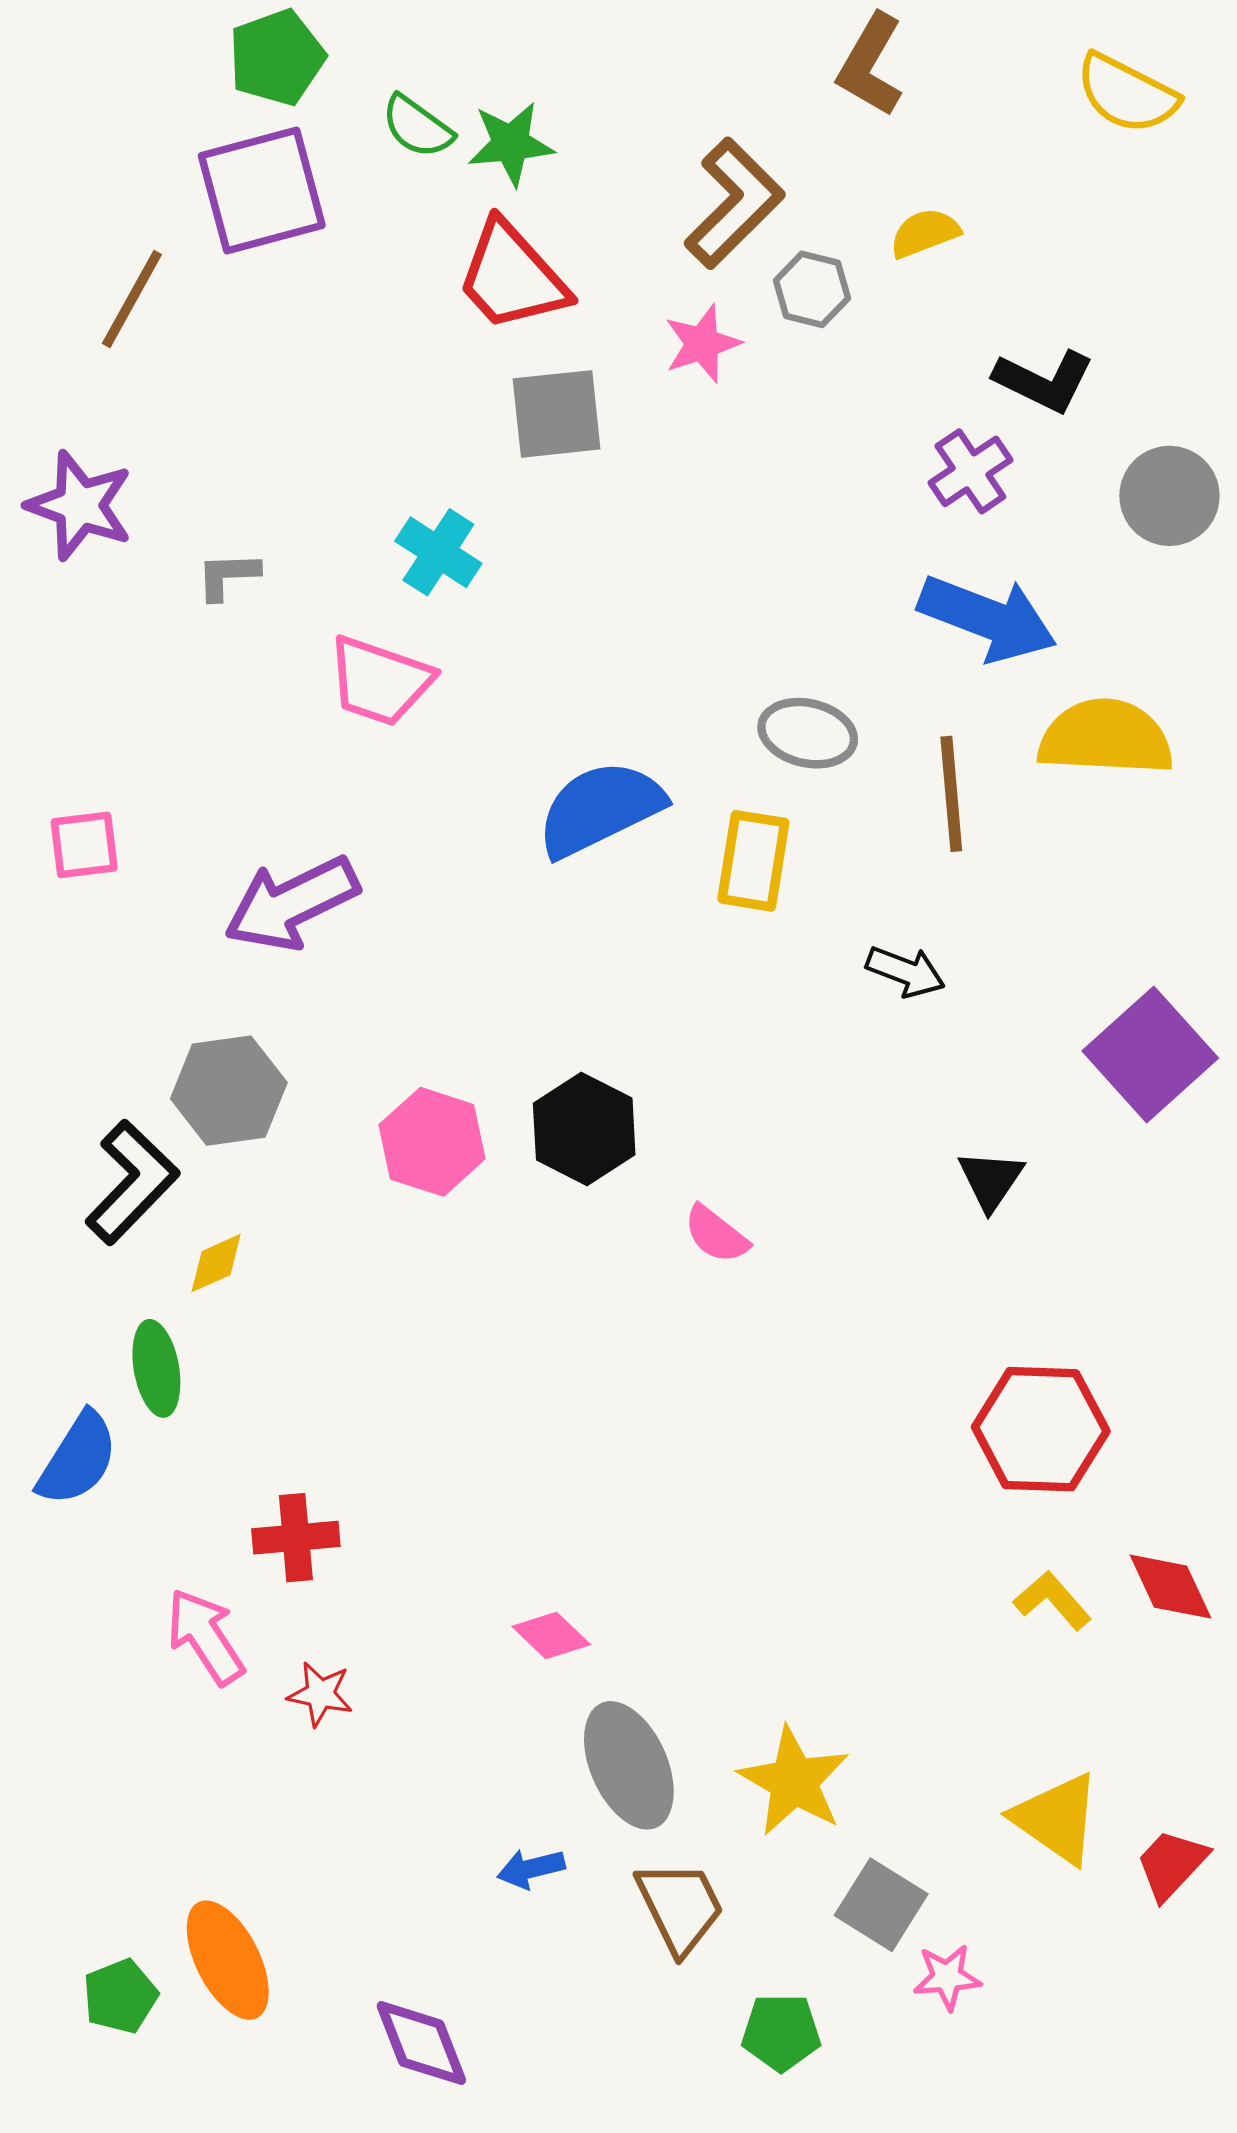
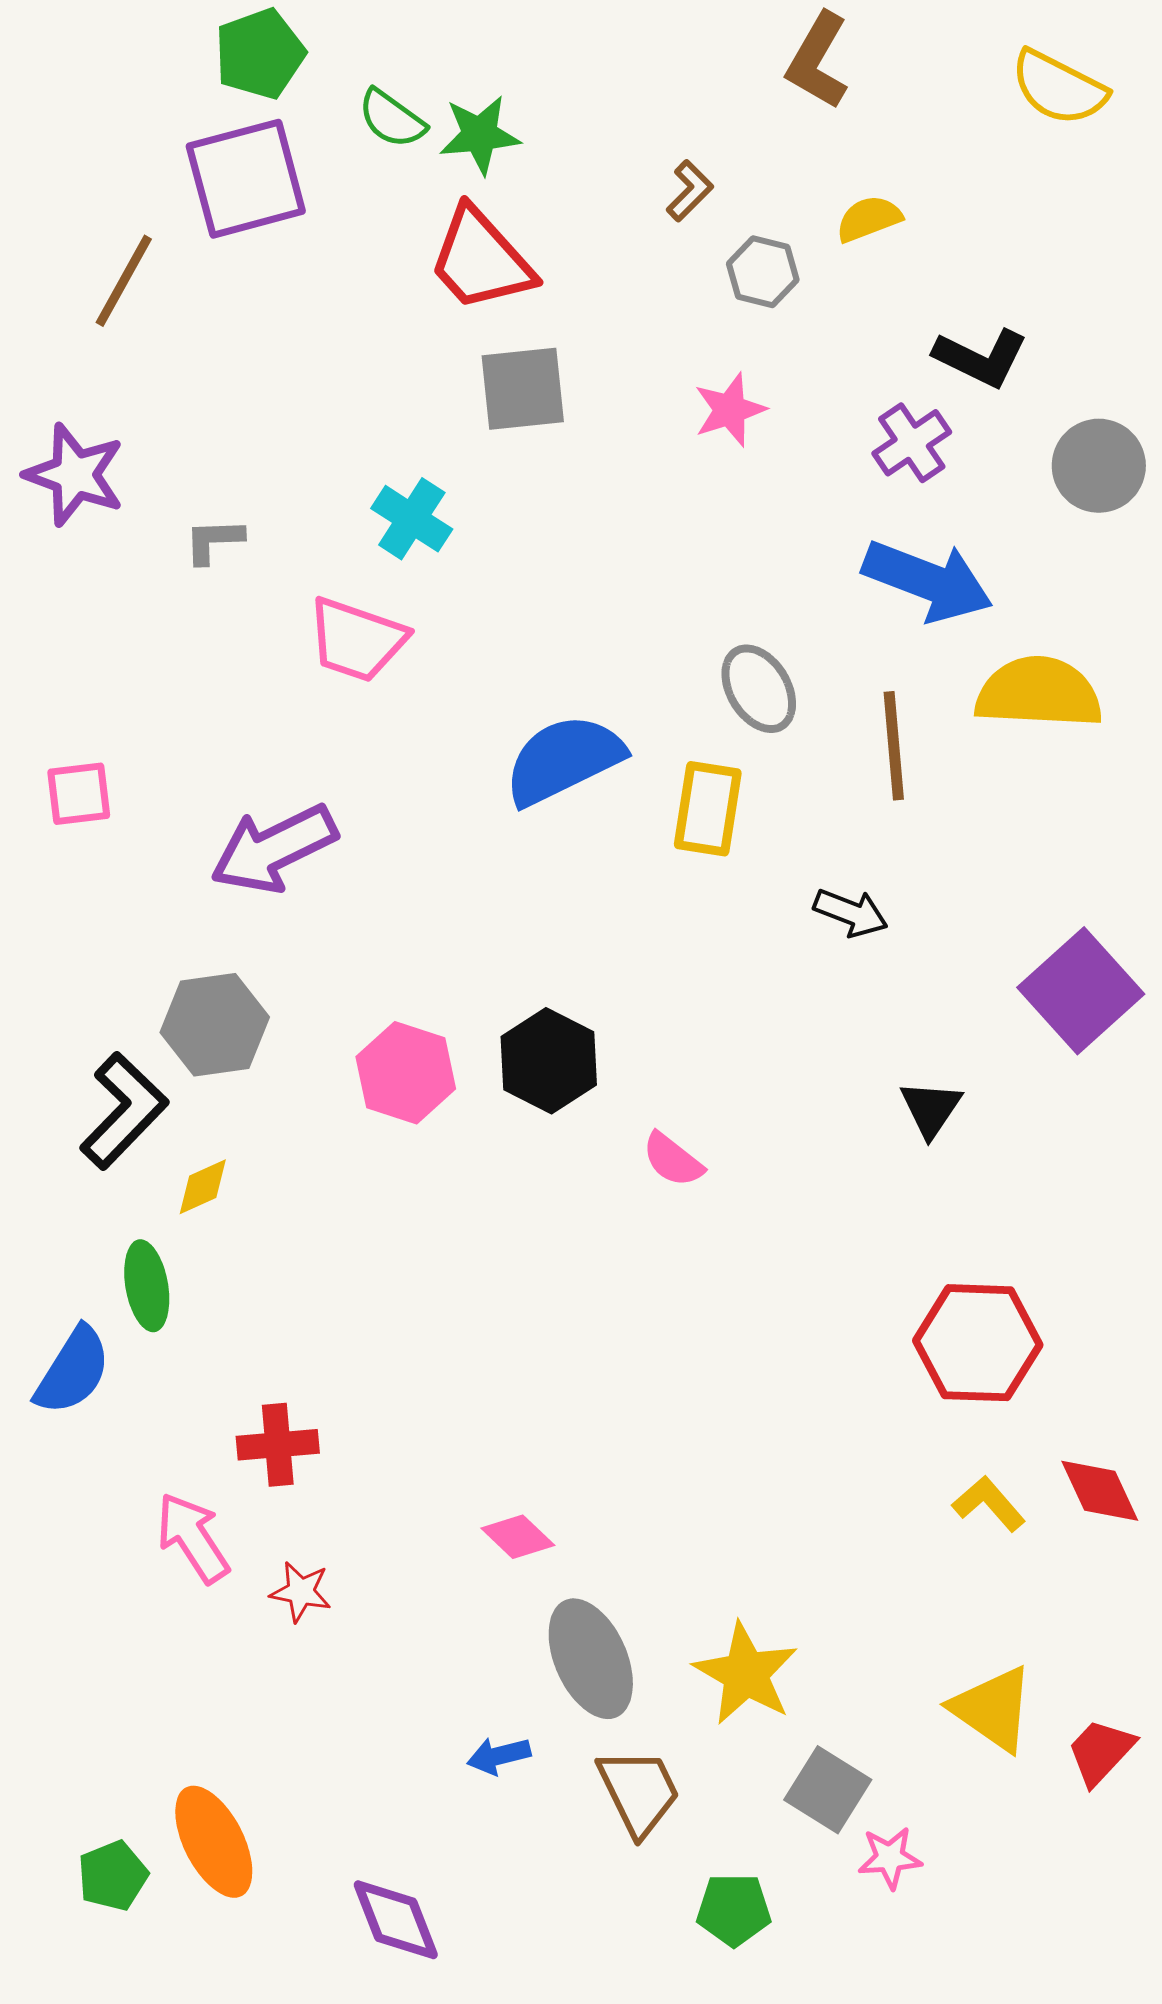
brown L-shape: (734, 203) -> (690, 191), size x0.5
pink star: (702, 344) -> (730, 410), moved
gray ellipse: (808, 733) -> (759, 689), turned 46

